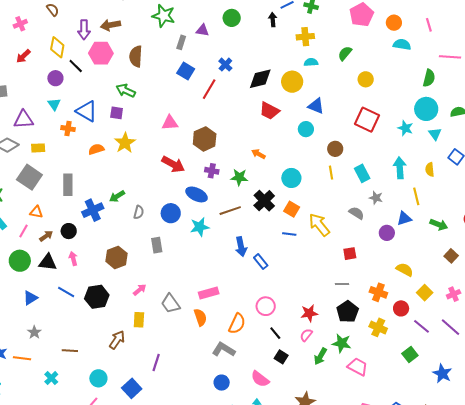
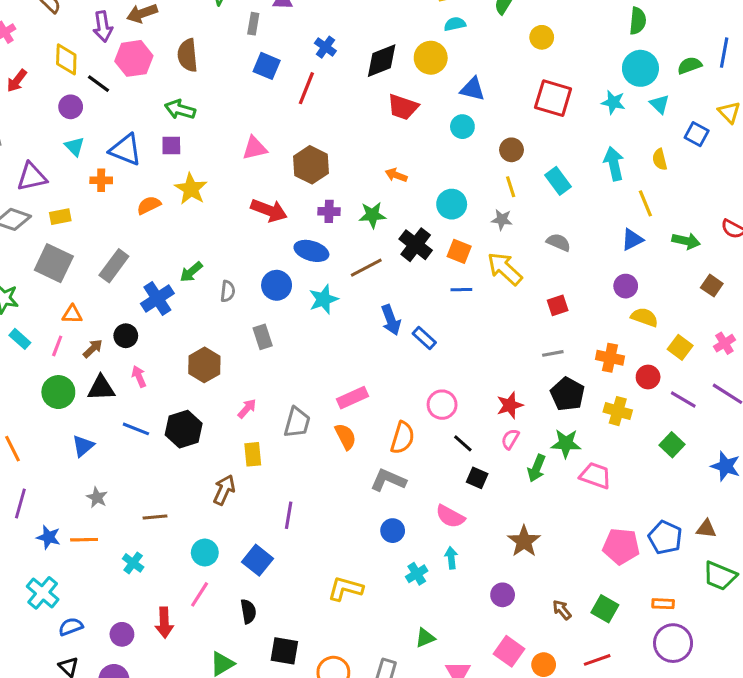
gray rectangle: (68, 185) -> (114, 266), turned 45
gray star: (376, 198) -> (502, 220), moved
purple circle: (387, 233) -> (626, 286), moved
gray trapezoid: (171, 304) -> (297, 422), turned -120

